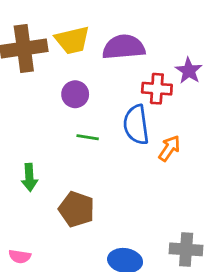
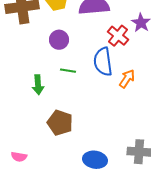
red cross: (157, 89) -> (118, 36), turned 35
green arrow: (29, 177) -> (38, 85), moved

